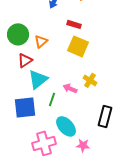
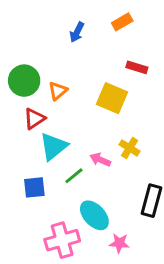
red rectangle: (74, 24) -> (137, 67), moved
green line: (52, 99) -> (74, 176), turned 32
blue square: (25, 107) -> (34, 187), size x0.7

